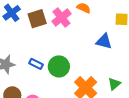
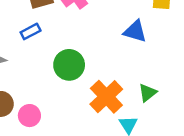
blue rectangle: (36, 64) -> (31, 31), moved, turned -56

